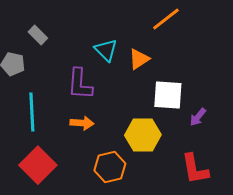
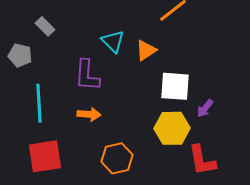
yellow hexagon: (143, 135) -> (172, 128), moved
red square: (38, 165) -> (45, 156), turned 36

